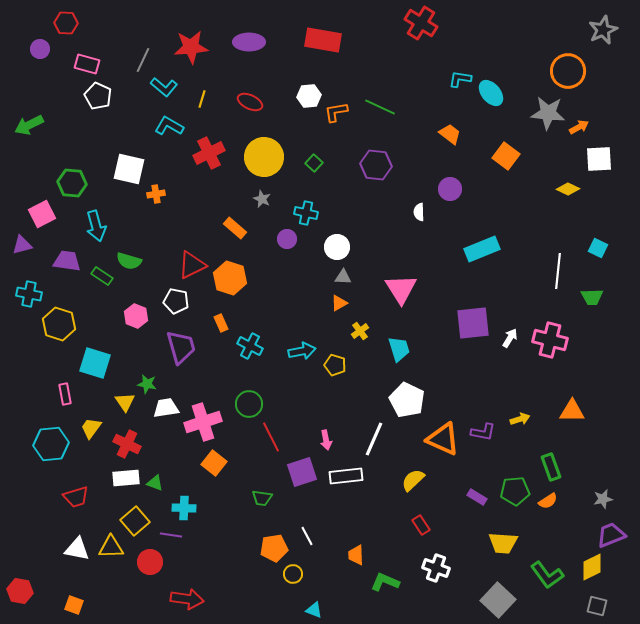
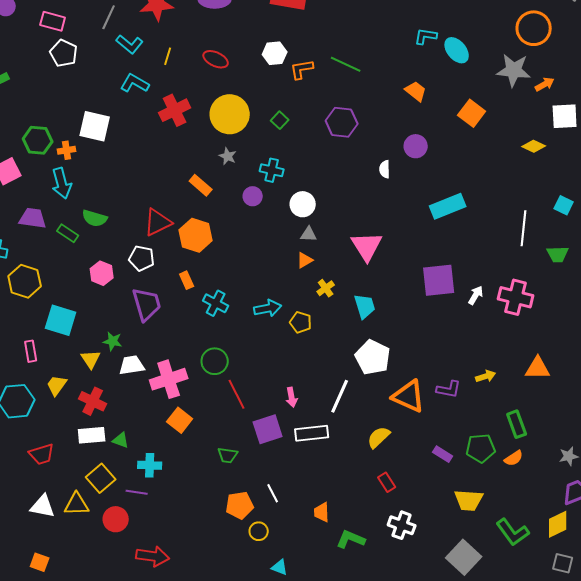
orange cross: (156, 194) -> (67, 150), moved

